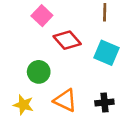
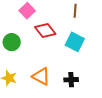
green circle: (39, 72) -> (12, 42), moved

